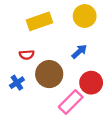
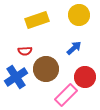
blue cross: (17, 83) -> (16, 77), size x1.6

